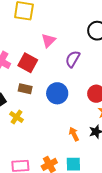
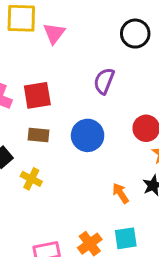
pink triangle: (48, 40) -> (54, 33), moved
red square: (28, 63) -> (37, 95), turned -30

